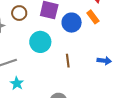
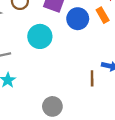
brown line: (68, 61) -> (92, 78), moved

